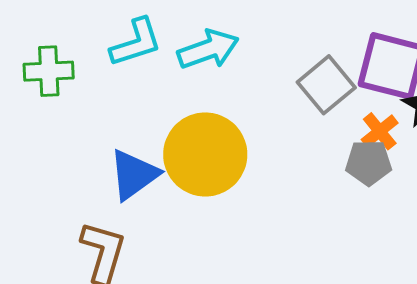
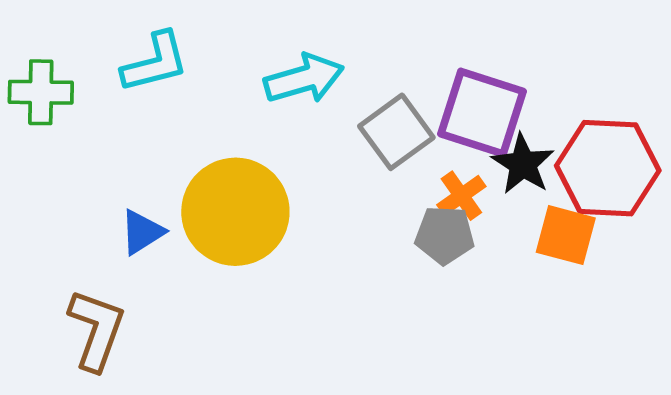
cyan arrow: (208, 49) -> (304, 79), moved
blue triangle: (134, 175) -> (142, 232), size x0.7

